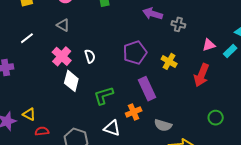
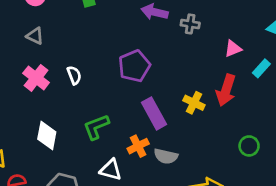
cyan rectangle: (230, 51) -> (261, 68), moved
yellow cross: (169, 61) -> (194, 103), moved
white diamond: (71, 81) -> (47, 136), moved
gray semicircle: (163, 125) -> (166, 156), moved

